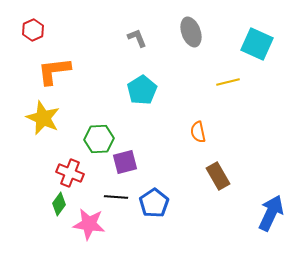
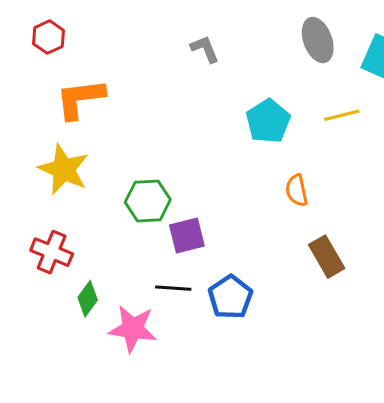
gray ellipse: (191, 32) -> (318, 40), moved
cyan pentagon: (142, 90) -> (268, 121), moved
red cross: (70, 173) -> (52, 252), moved

